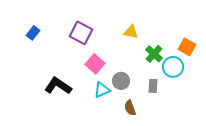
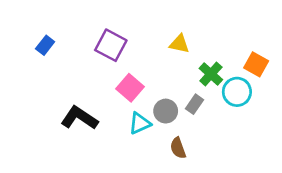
gray rectangle: (153, 86) -> (194, 104), moved, turned 32

